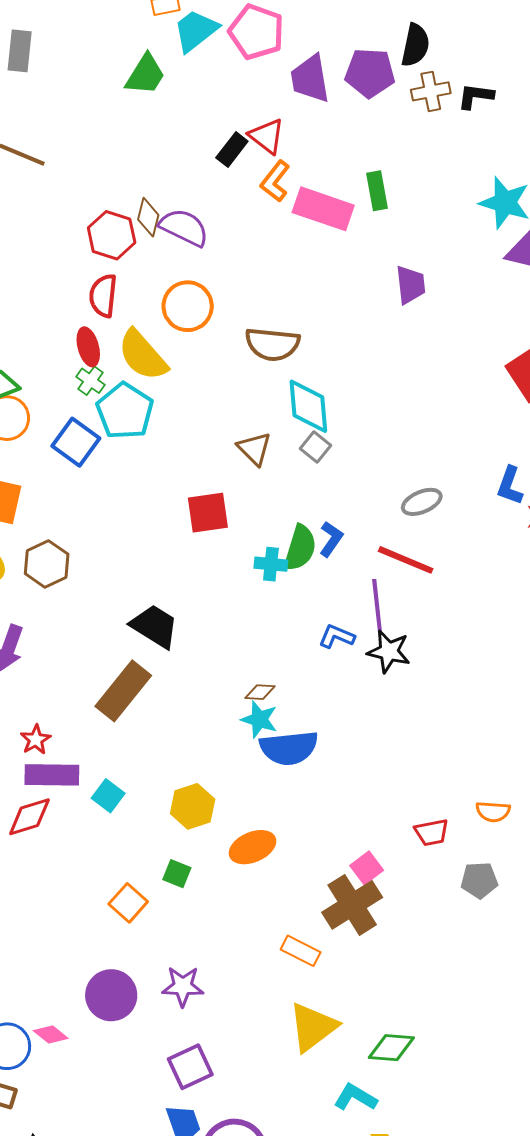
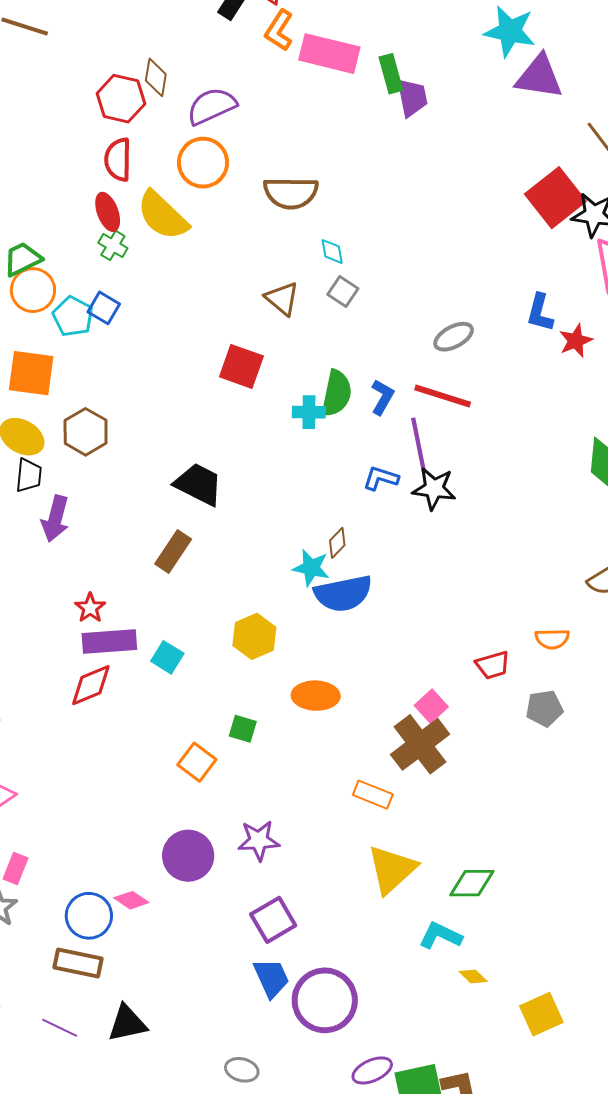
green rectangle: (377, 191) -> (391, 74), moved
purple semicircle: (184, 227) -> (212, 106), moved, turned -45
purple trapezoid: (411, 285) -> (412, 97), moved
cyan diamond: (308, 406) -> (332, 251), size x0.5
cyan pentagon: (125, 411) -> (73, 316), moved, size x0.7
blue square: (76, 442) -> (104, 308), size x0.7
red square: (208, 513) -> (241, 366), turned 33
blue L-shape: (331, 539) -> (382, 397), moved
brown rectangle: (123, 691) -> (173, 551), size x0.7
brown diamond: (260, 692) -> (337, 543), moved, turned -44
yellow hexagon: (193, 806) -> (254, 636), moved
orange ellipse: (252, 847) -> (316, 696), turned 30

